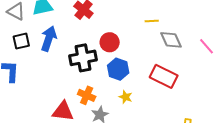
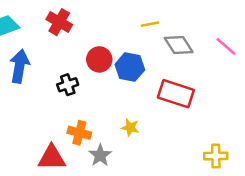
black cross: (83, 58) -> (68, 85), size x0.6
blue hexagon: (118, 69) -> (130, 67), moved

